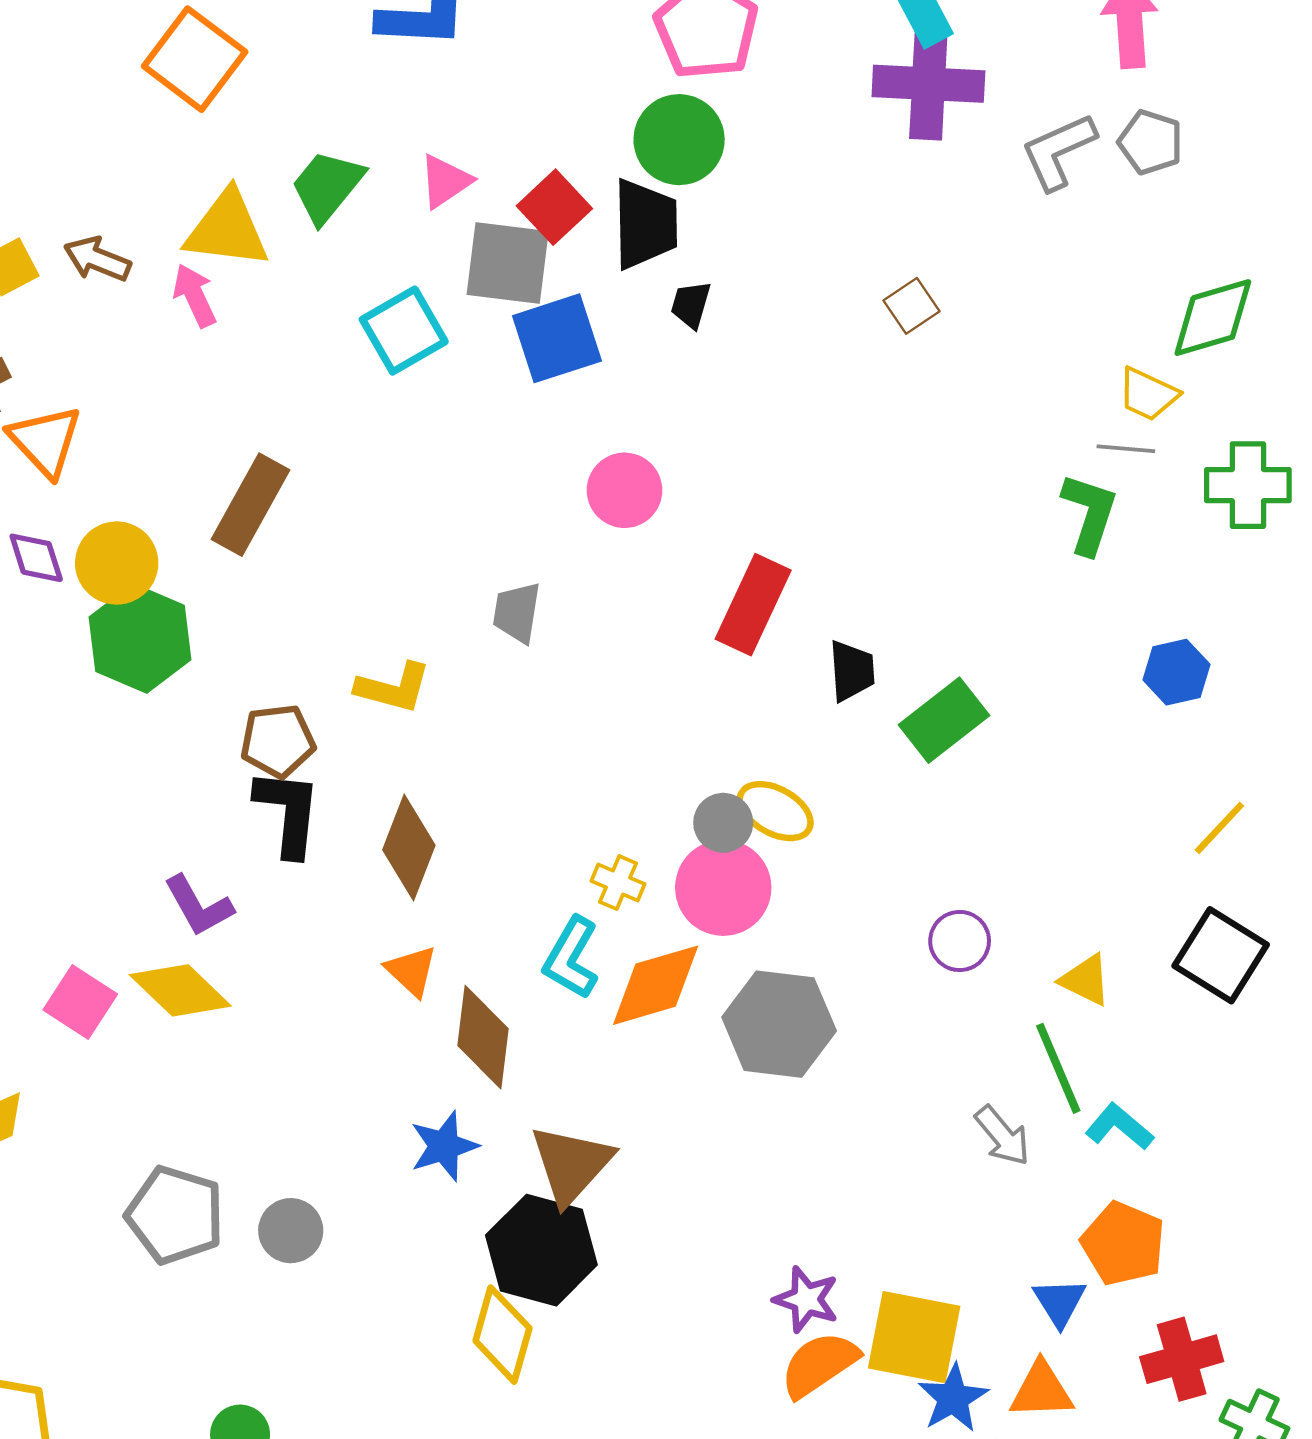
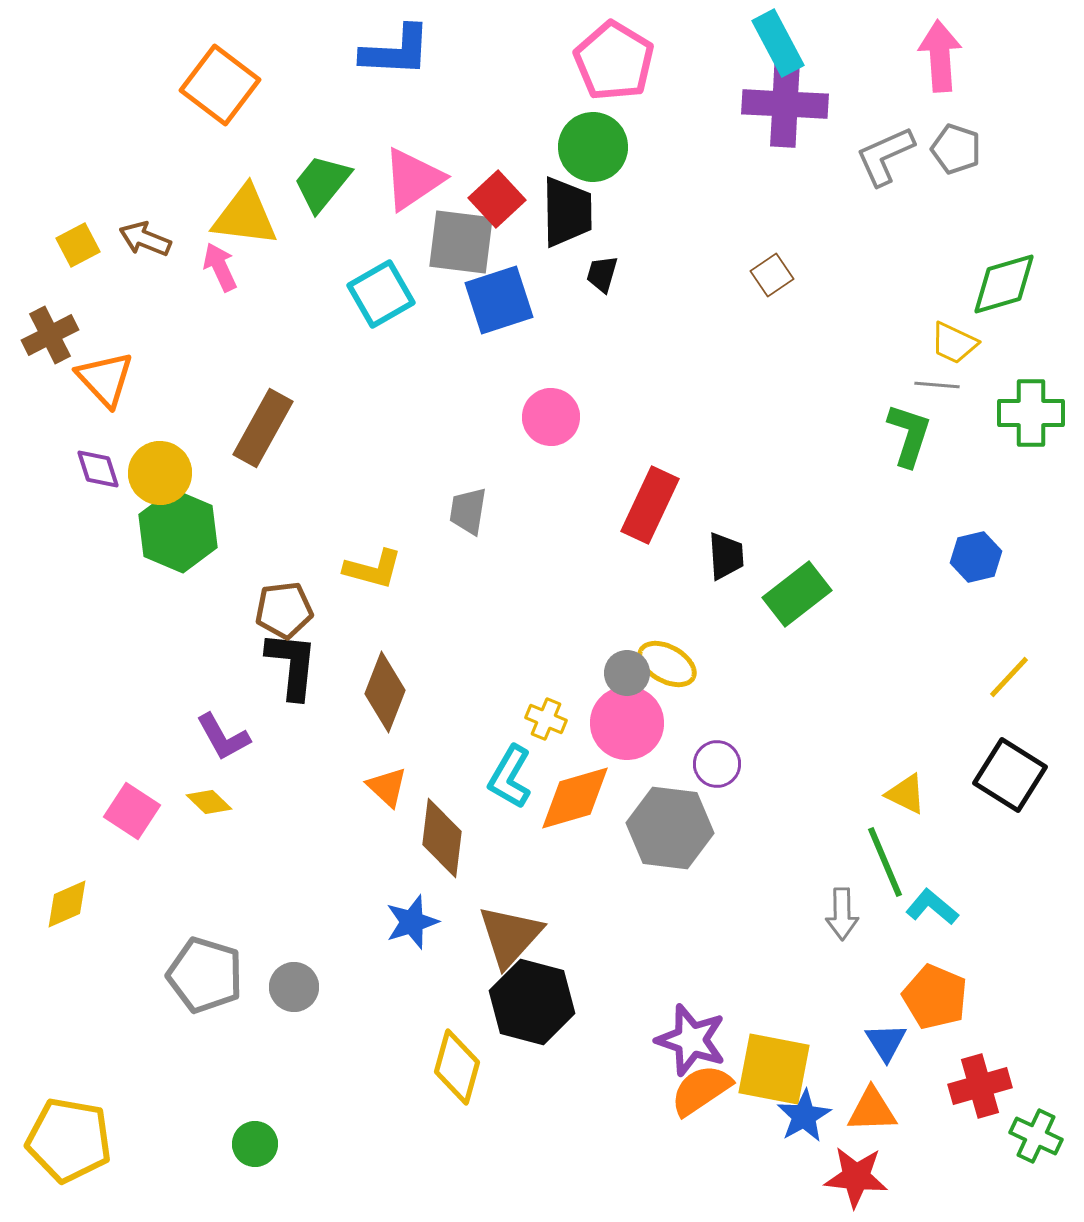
pink triangle: (445, 181) -> (413, 179), size x1.5
purple circle: (960, 941) -> (717, 764), moved
yellow diamond: (180, 990) -> (209, 802), size x0.6
gray arrow: (1002, 1136) -> (842, 914), turned 39
black hexagon: (541, 1250) -> (532, 1002), moved
purple star: (806, 1299) -> (691, 1040), size x1.4

